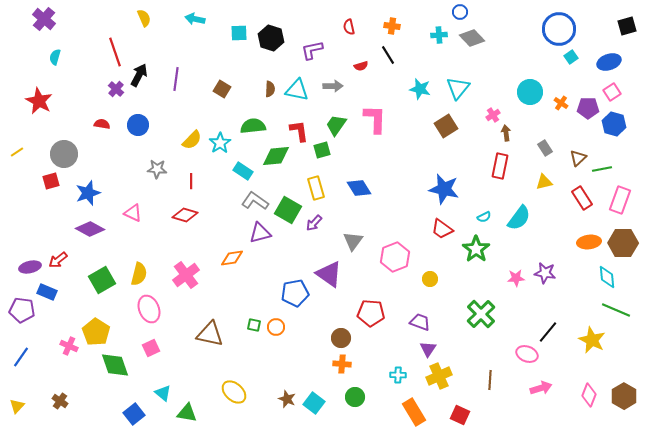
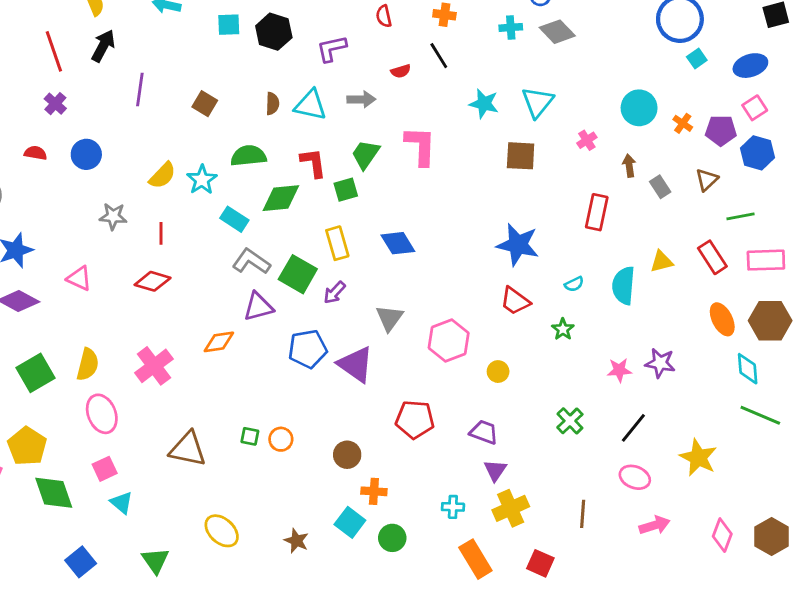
black arrow: (139, 75) -> (103, 46), moved
brown square: (446, 126) -> (521, 156), turned 35
brown arrow: (506, 133) -> (629, 166), moved
brown triangle: (578, 158) -> (707, 180), moved
yellow triangle: (544, 182) -> (662, 262), moved
pink rectangle: (620, 200) -> (766, 260), turned 68
cyan semicircle: (519, 218) -> (624, 285), turned 148
orange ellipse: (589, 242) -> (722, 319), turned 70
green star: (476, 249) -> (563, 329), size x0.6
blue pentagon: (295, 293) -> (308, 349), moved
green cross: (481, 314) -> (570, 421), size x0.7
black line: (548, 332) -> (633, 428), moved
brown circle: (341, 338) -> (347, 455), moved
yellow star: (592, 340) -> (698, 458), moved
cyan triangle: (163, 393) -> (122, 503), moved
cyan square: (314, 403) -> (350, 522), moved
green triangle: (187, 413) -> (155, 560), turned 45

